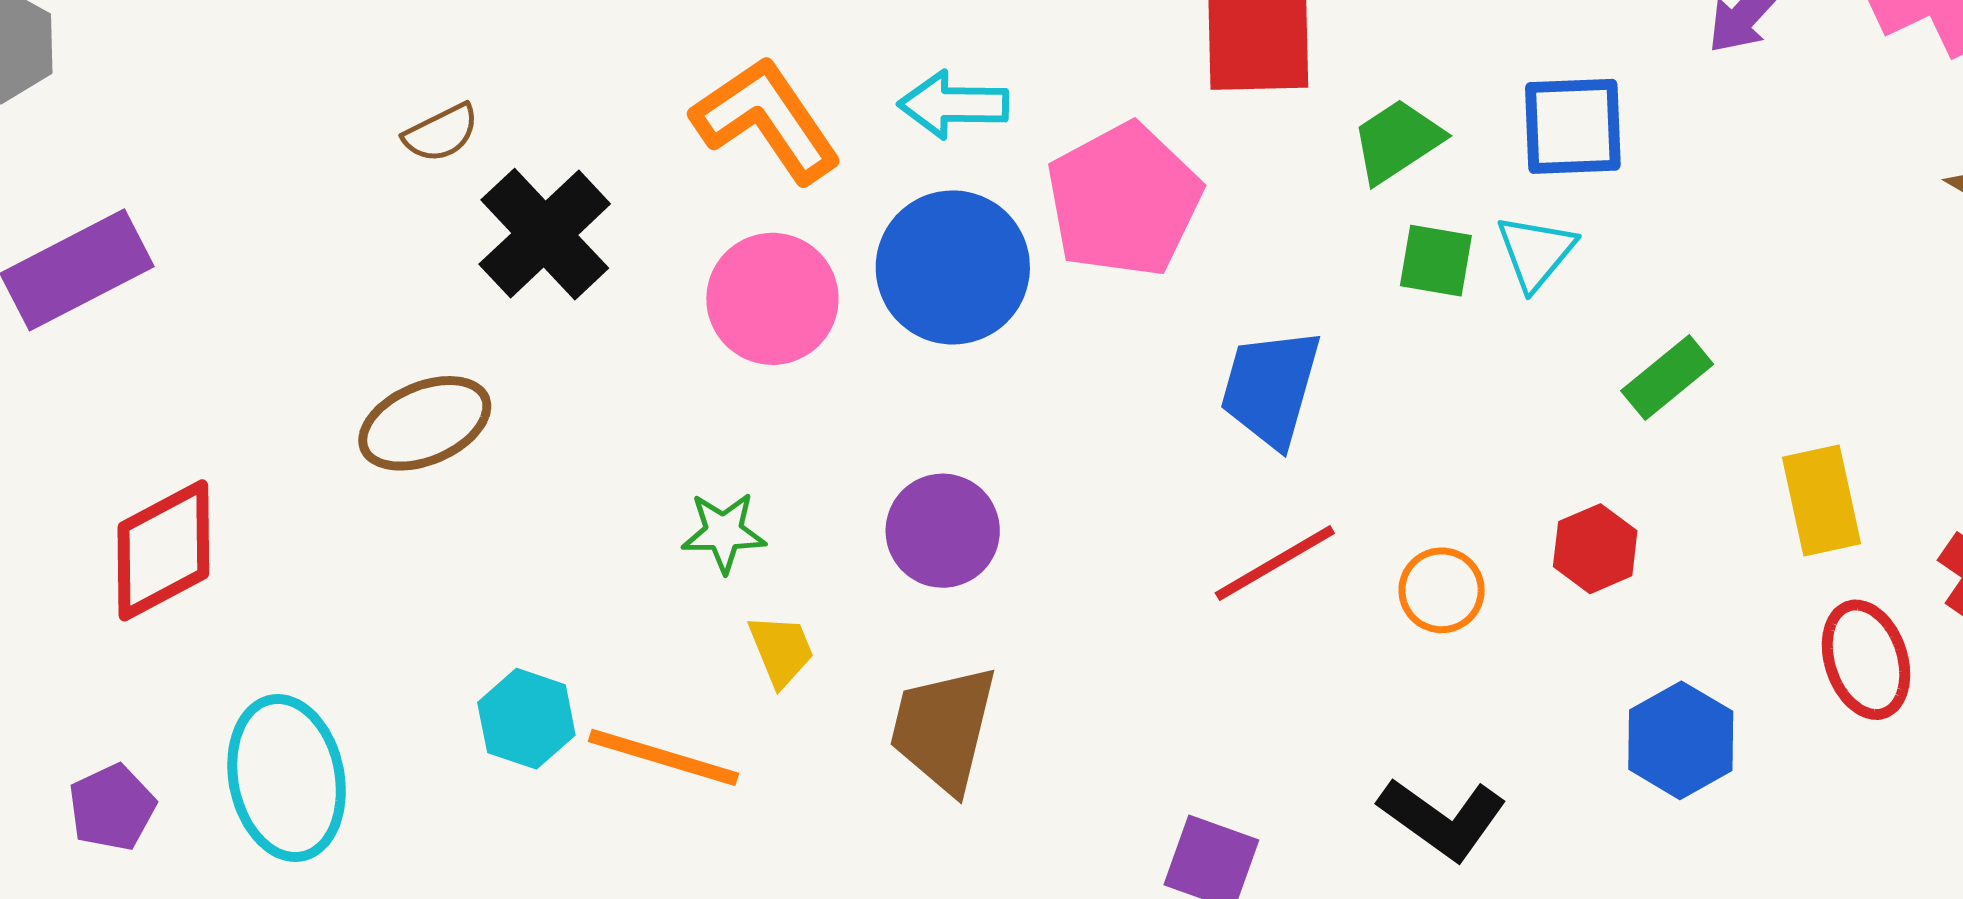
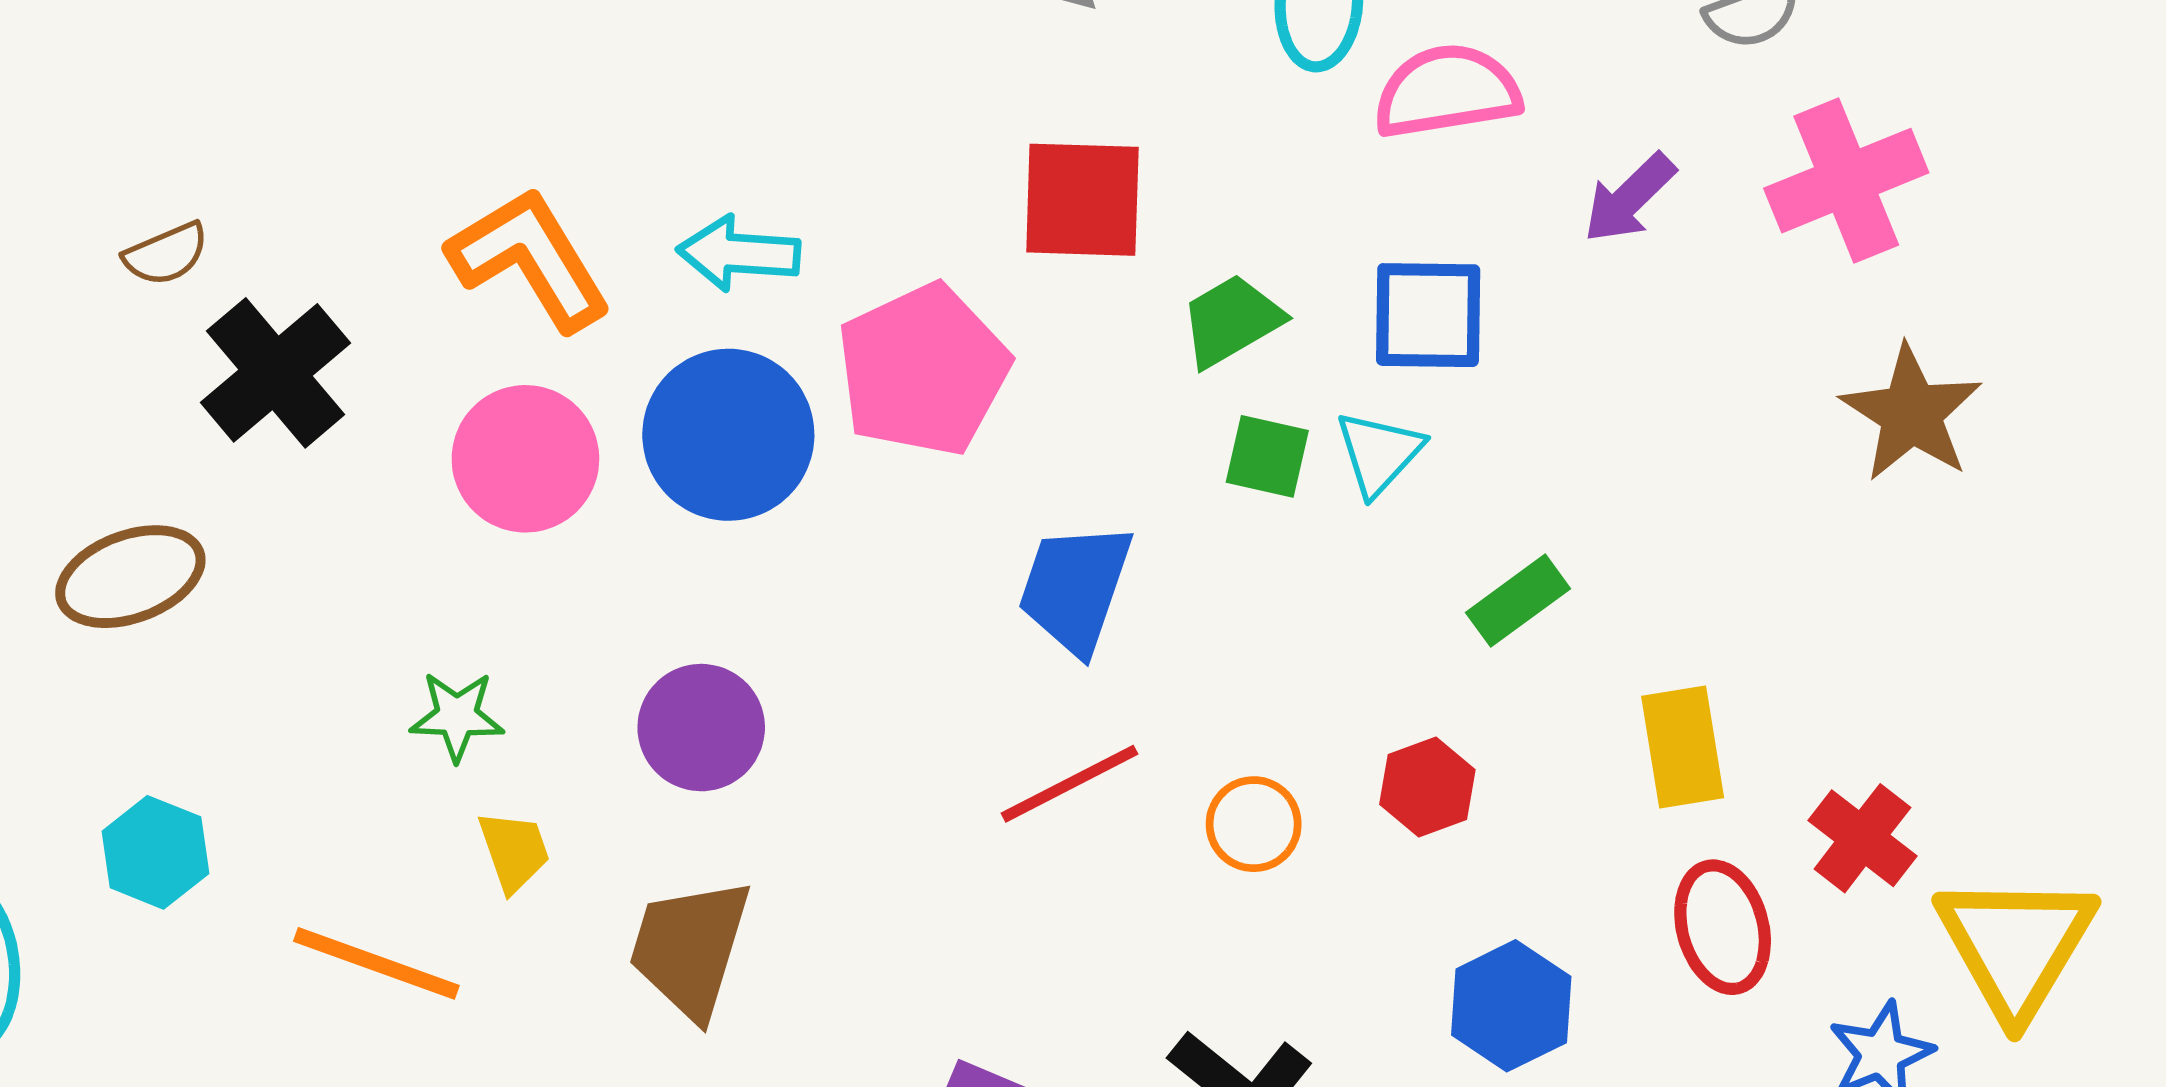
cyan hexagon: (526, 719) -> (155, 852), moved

